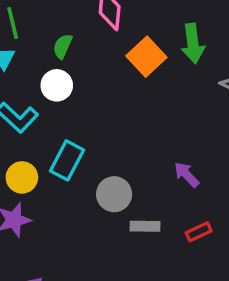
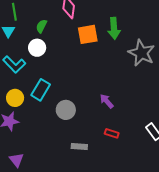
orange square: (146, 57) -> (88, 34), turned 30
gray rectangle: (145, 226) -> (79, 146), moved
red rectangle: (199, 232) -> (112, 133), turned 40

